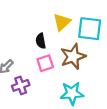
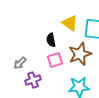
yellow triangle: (62, 22) -> (70, 23), turned -42

